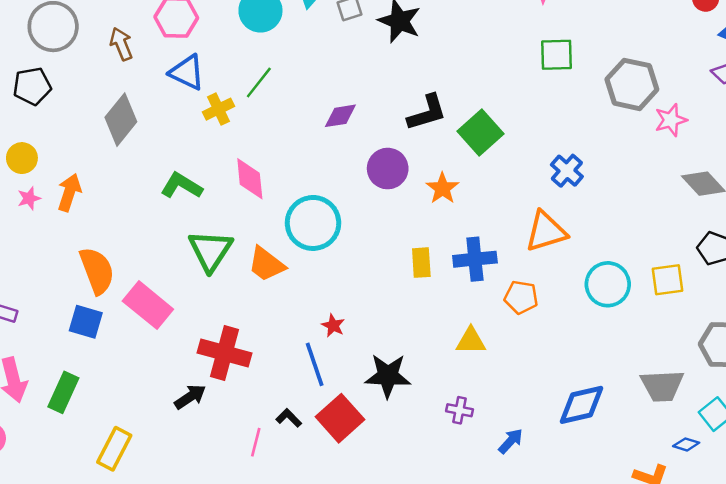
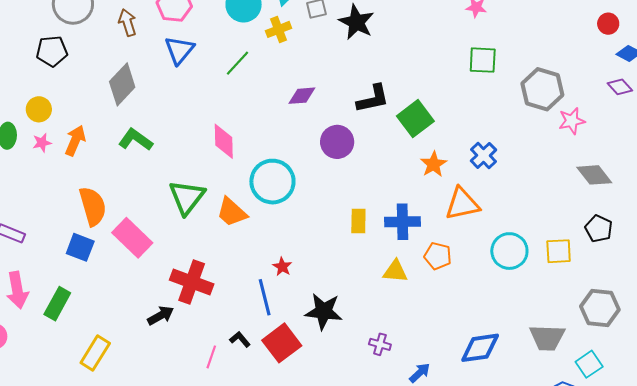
blue triangle: (187, 72) -> (179, 50), turned 40
yellow cross: (218, 109) -> (279, 29), moved
green L-shape: (182, 186) -> (136, 140), moved
orange star: (442, 188) -> (434, 164), moved
yellow triangle: (471, 341) -> (395, 271), moved

